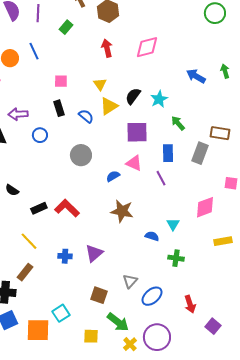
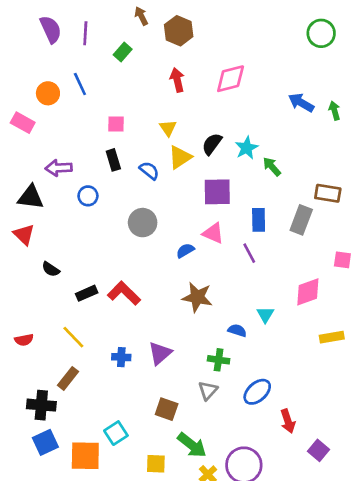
blue arrow: (196, 76) -> (301, 103), moved
green arrow: (178, 123) -> (272, 167), moved
green cross: (176, 258) -> (219, 360), moved
blue ellipse: (152, 296) -> (257, 392), moved

